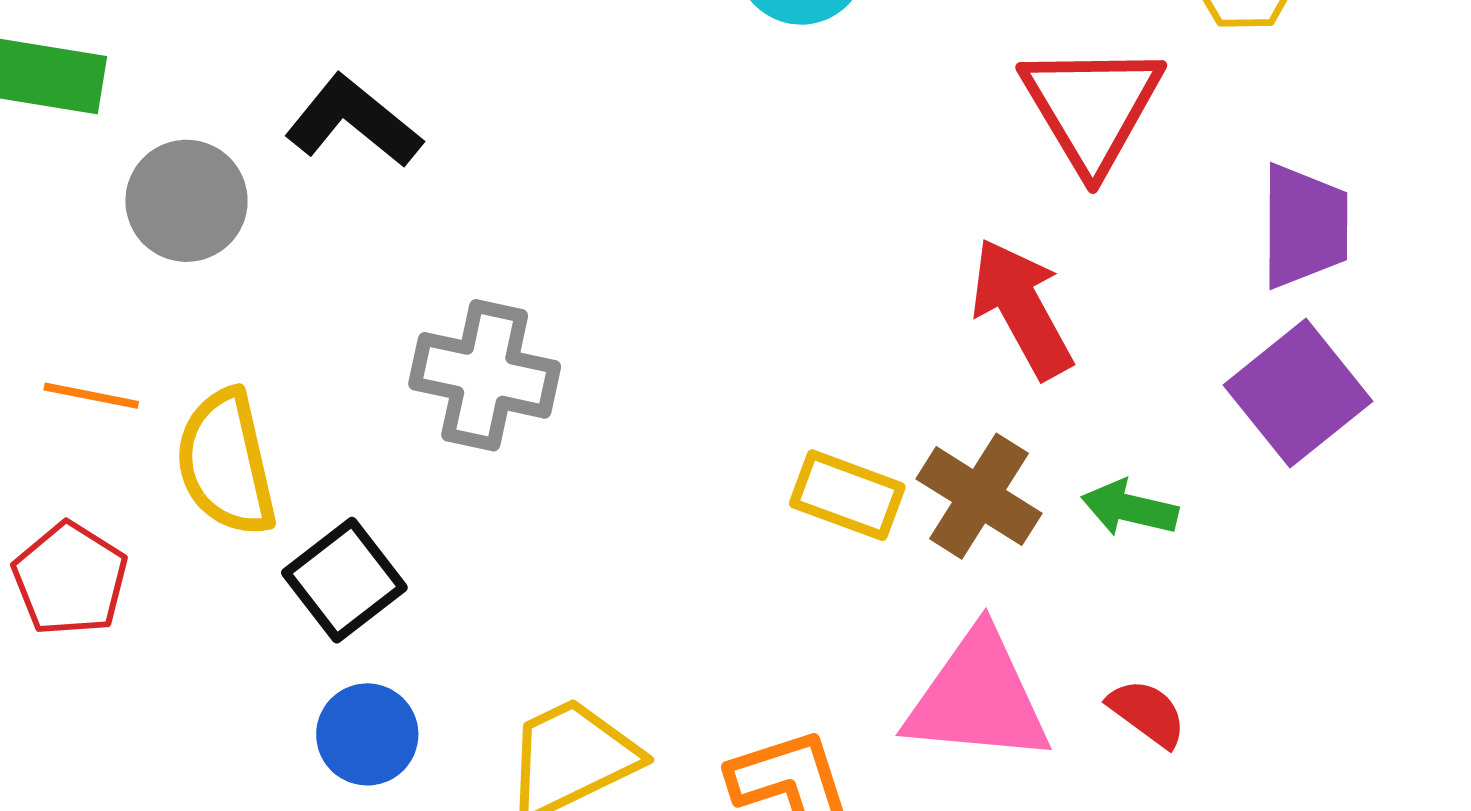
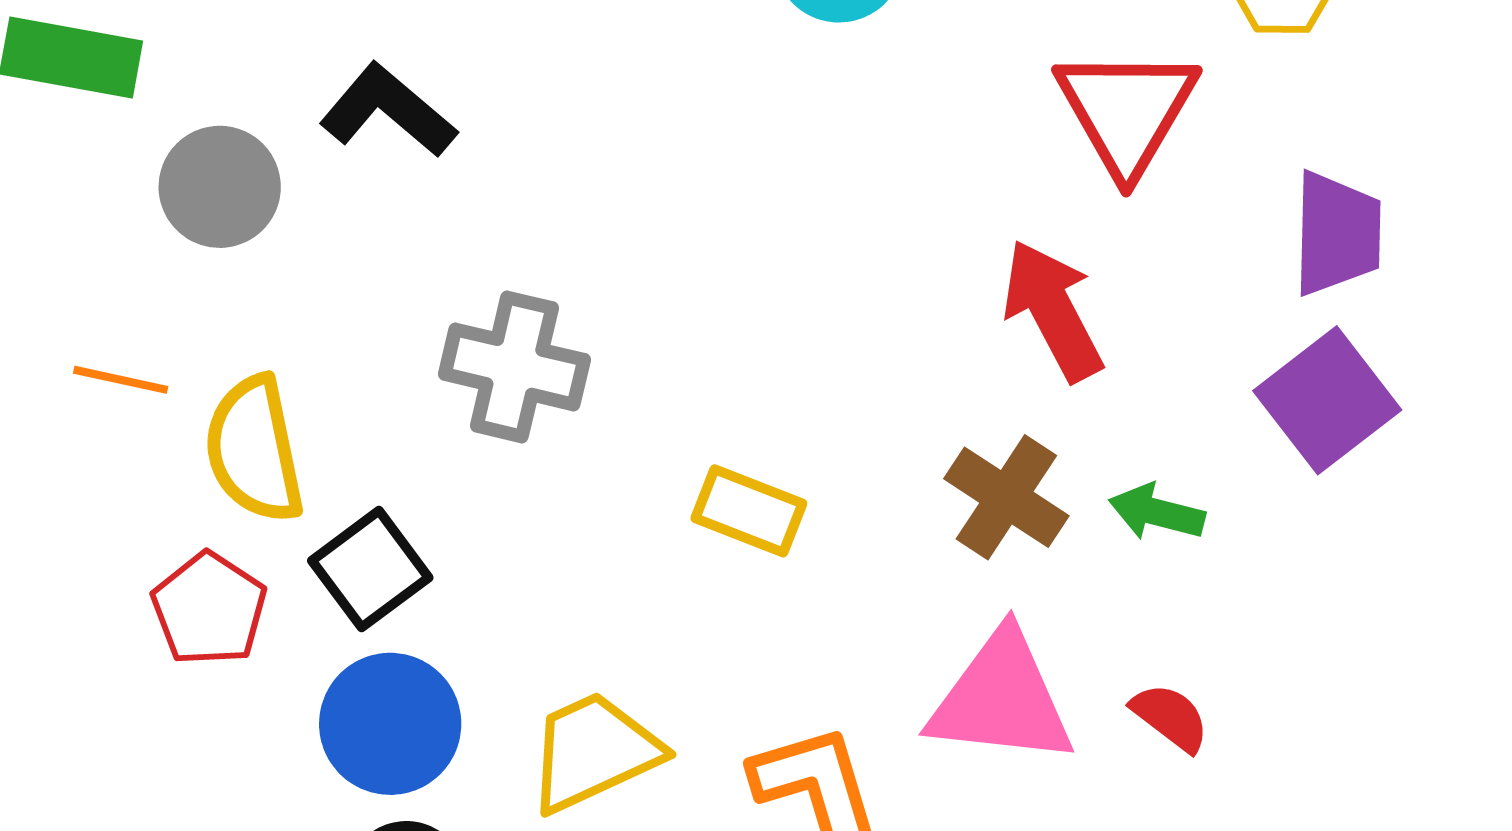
yellow rectangle: (847, 495) -> (749, 511), moved
red pentagon: (70, 579) -> (209, 609), moved
blue circle: (367, 734) -> (390, 724), size x1.4

